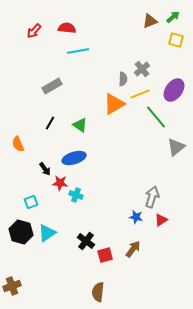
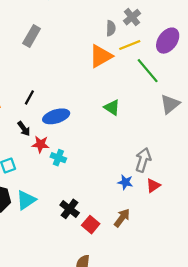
gray rectangle: (52, 86) -> (32, 36), turned -30
black line: (50, 123) -> (29, 97), moved
green triangle: (80, 125) -> (112, 107), moved
red square: (105, 255) -> (91, 225), turned -35

